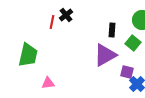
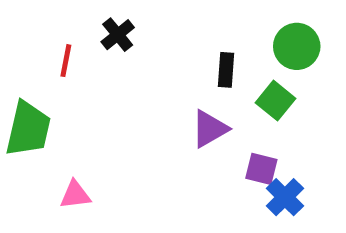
red line: (52, 22) -> (66, 61), moved
purple triangle: (105, 55) -> (210, 129), size x0.7

